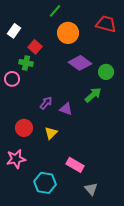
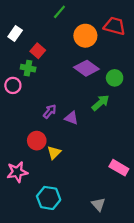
orange circle: (68, 33) -> (85, 36), moved
red circle: (24, 128) -> (37, 141), moved
yellow triangle: (51, 133) -> (54, 153), moved
pink rectangle: (75, 165) -> (119, 168), moved

